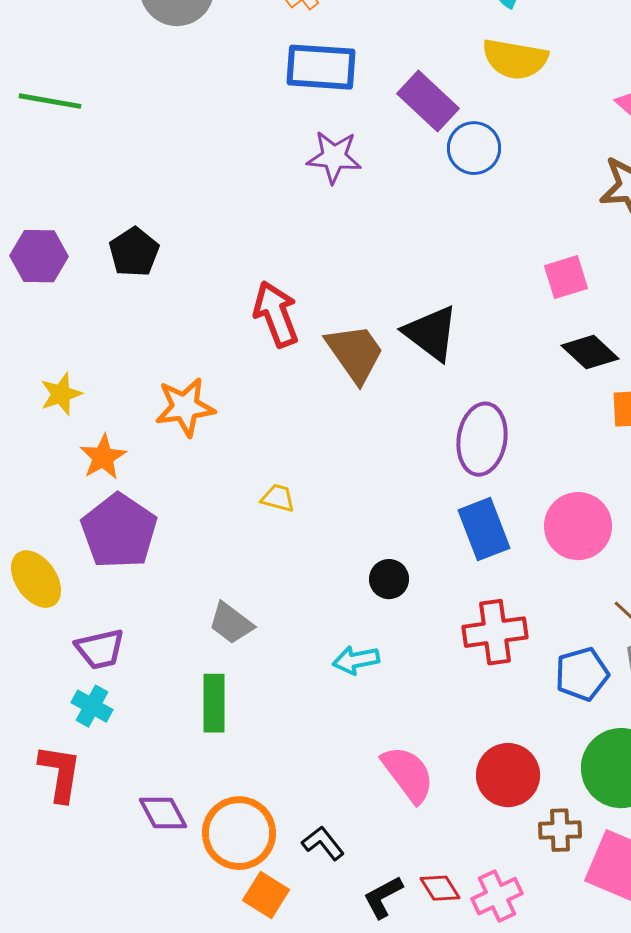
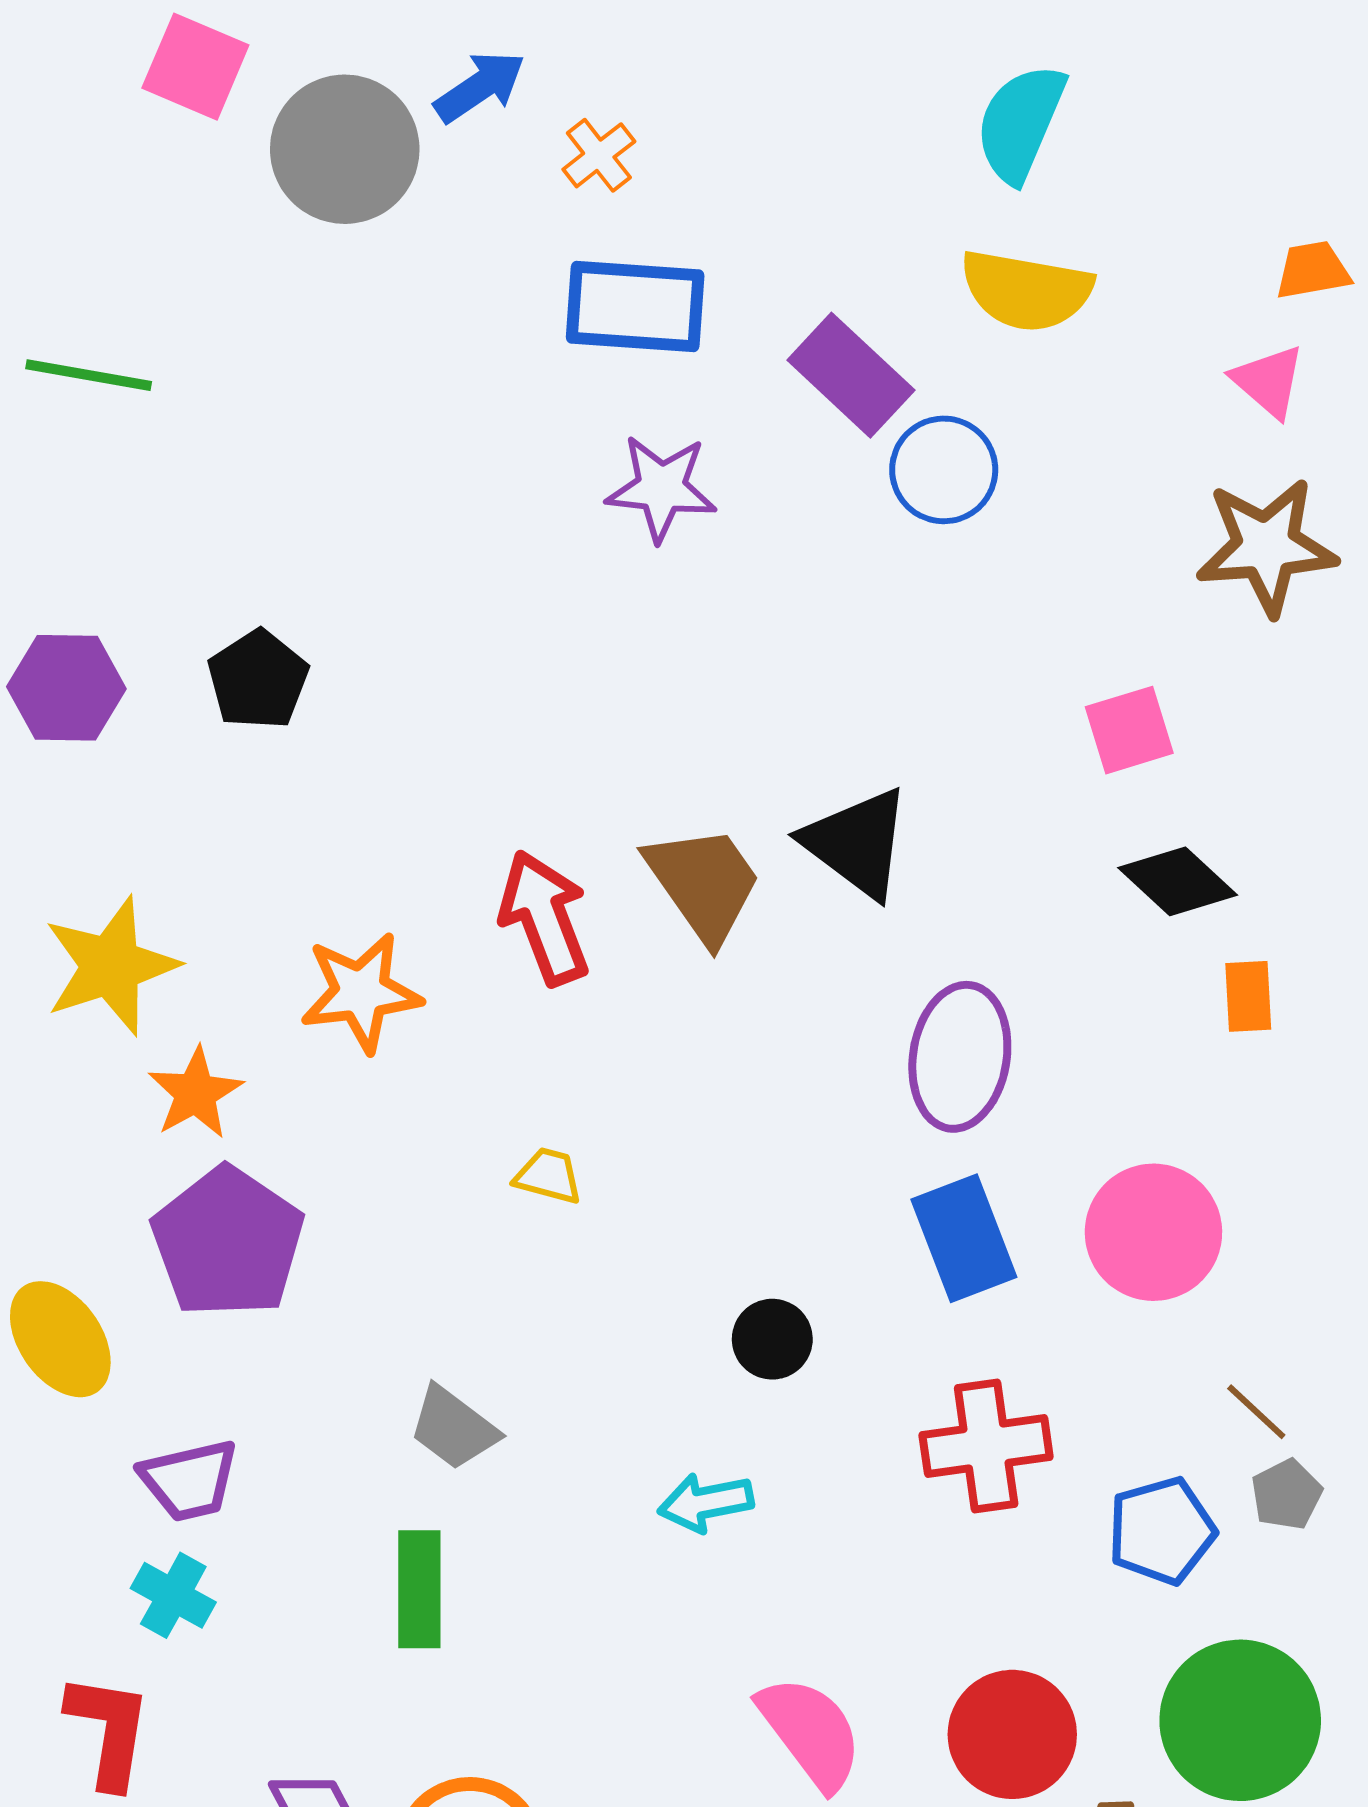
red arrow: (276, 314) -> (544, 918), moved
yellow star: (61, 394) -> (111, 966), size x1.6

